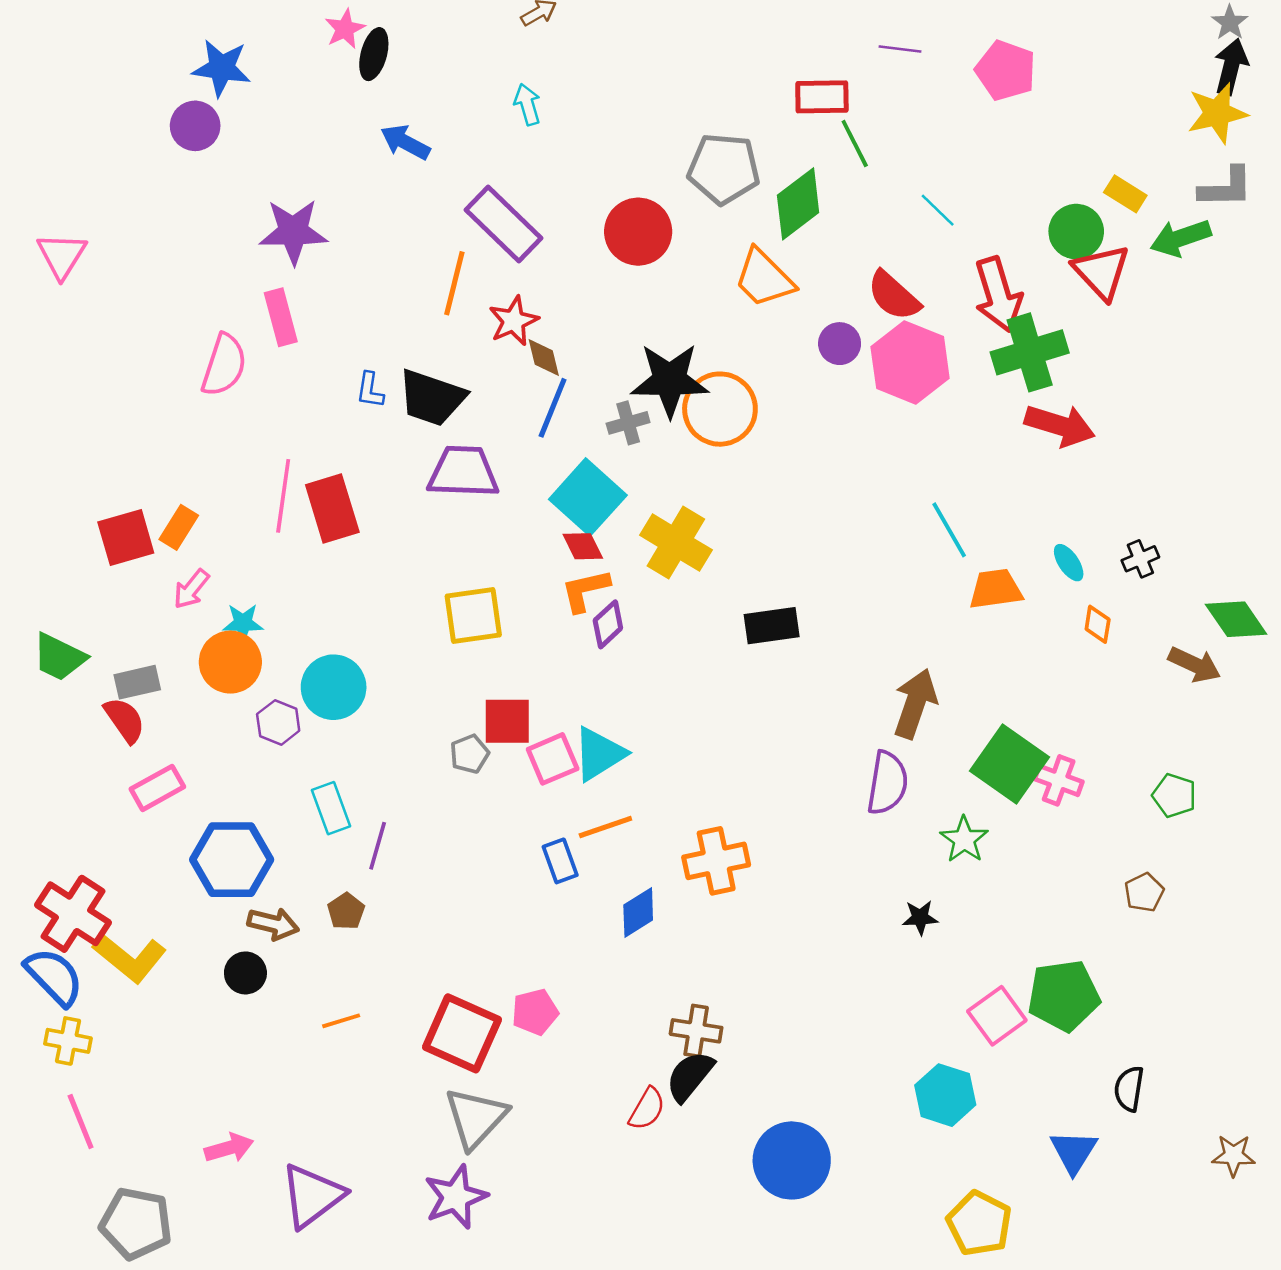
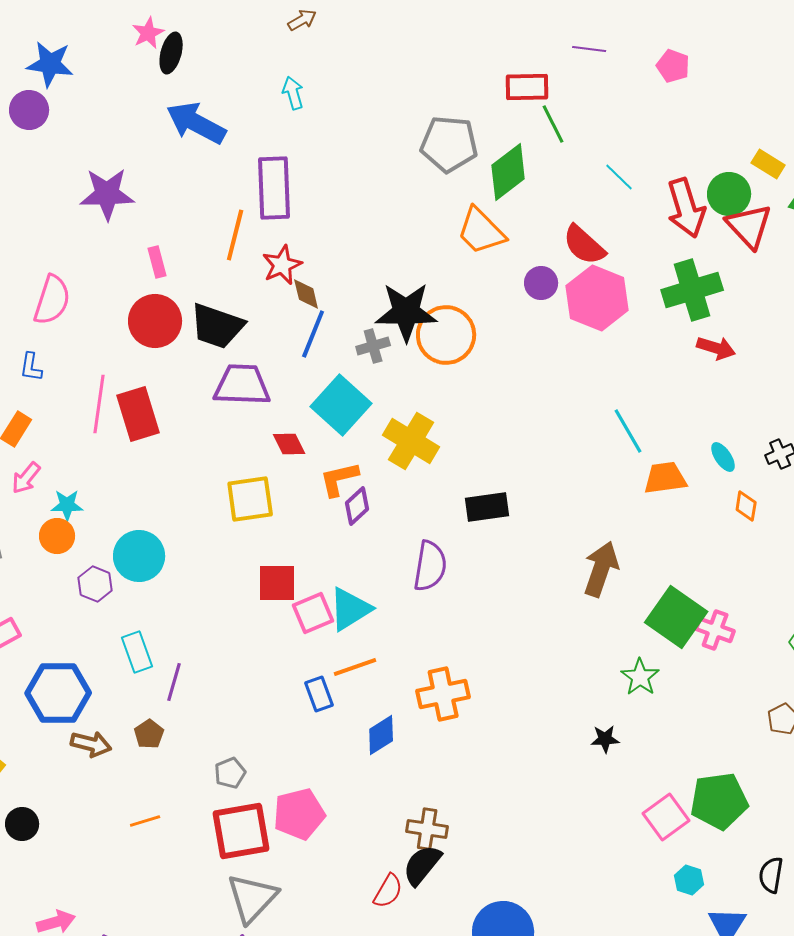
pink pentagon: (1006, 70) -> (673, 66), size x0.7
blue arrow: (405, 142) -> (196, 123), size x1.5
purple rectangle: (503, 224) -> (274, 188), turned 44
red circle: (638, 232) -> (155, 321), moved
red arrow: (998, 295) -> (686, 208), moved
pink rectangle: (281, 317) -> (157, 262), moved, size x0.7
blue L-shape: (370, 390) -> (31, 367), moved
red arrow: (1060, 425) -> (716, 348), size x0.7
red diamond: (583, 546) -> (289, 444), moved
orange circle: (230, 662) -> (57, 536), size x0.7
gray pentagon: (469, 754) -> (230, 773), moved
purple semicircle: (887, 783) -> (430, 566), moved
black circle: (245, 973) -> (22, 824), moved
pink pentagon: (535, 1012) -> (299, 814), size x1.4
red square: (462, 1033) -> (241, 831), turned -34
cyan hexagon: (945, 1095) -> (689, 880), moved, size x0.6

